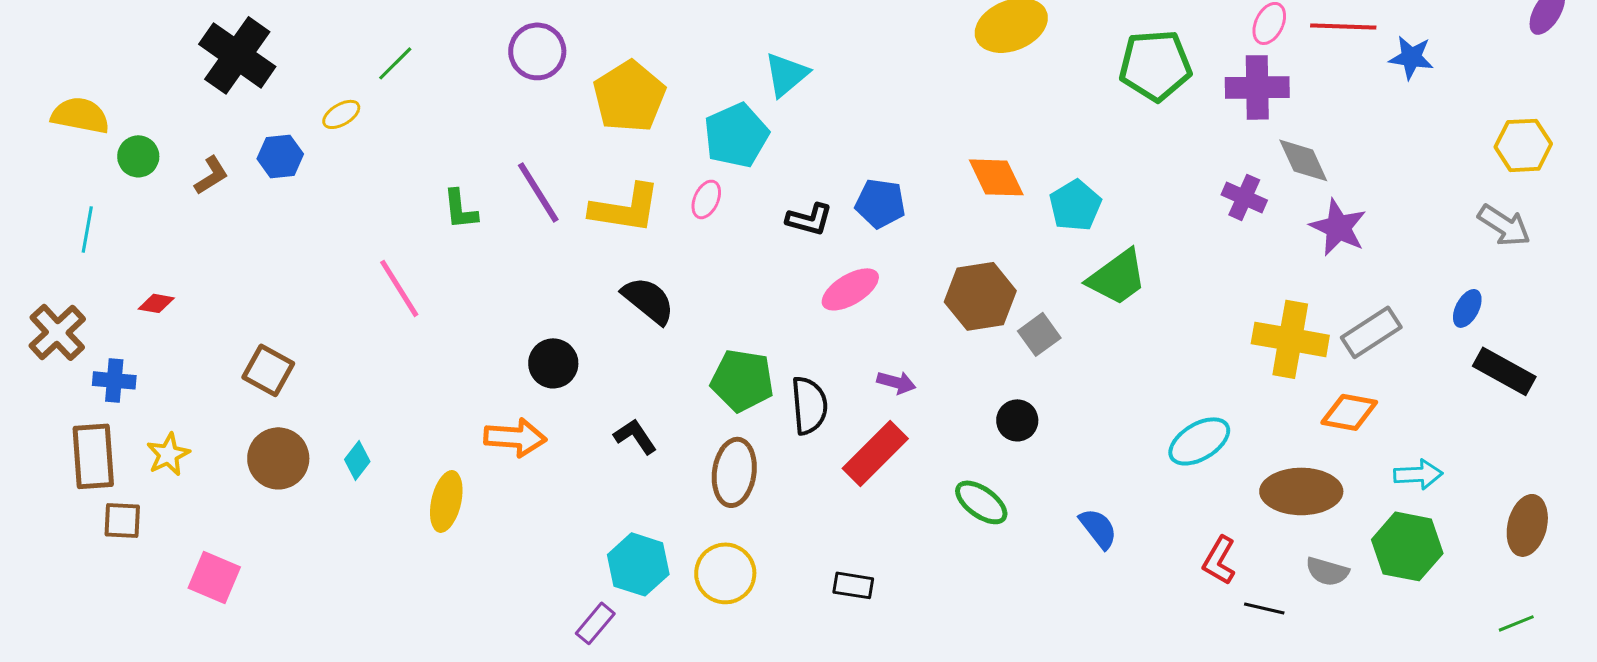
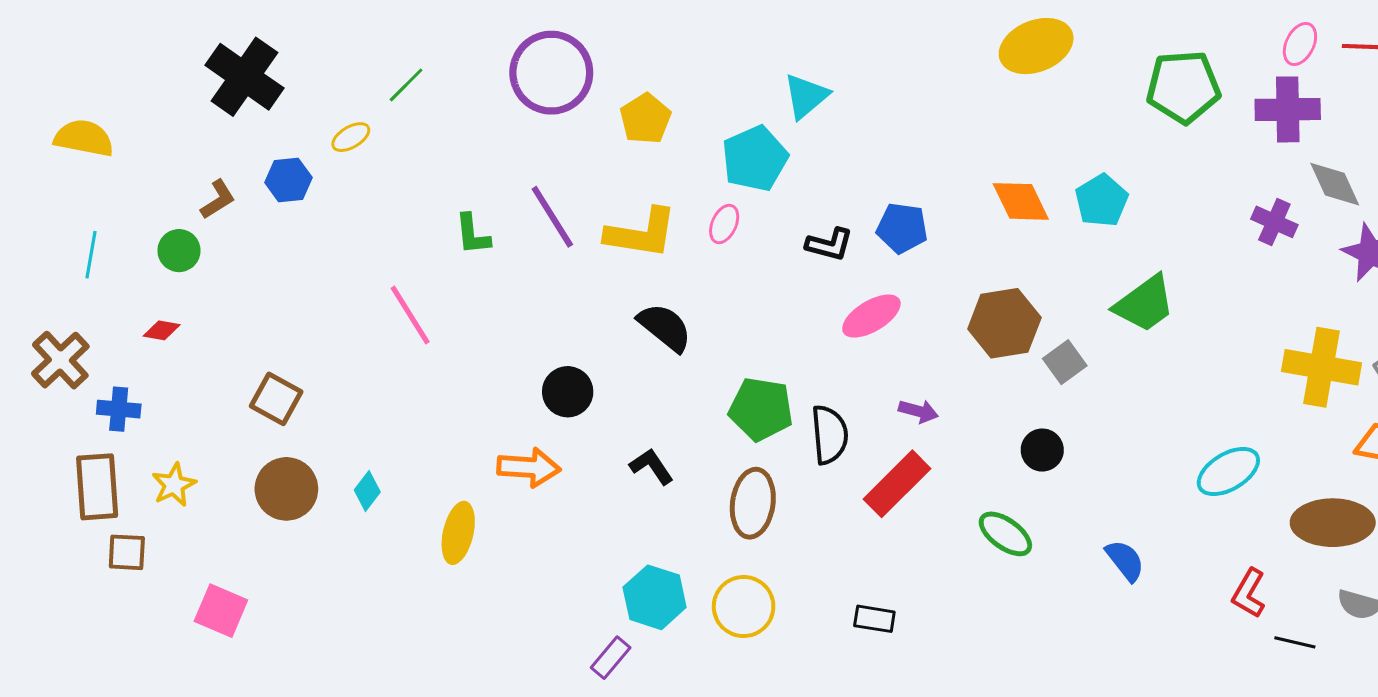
purple circle: (537, 51) -> (551, 73), size x1.4
yellow pentagon: (629, 96) -> (645, 119), size x0.7
green circle: (138, 156) -> (179, 251), moved
cyan pentagon: (1075, 205) -> (1102, 200), moved

